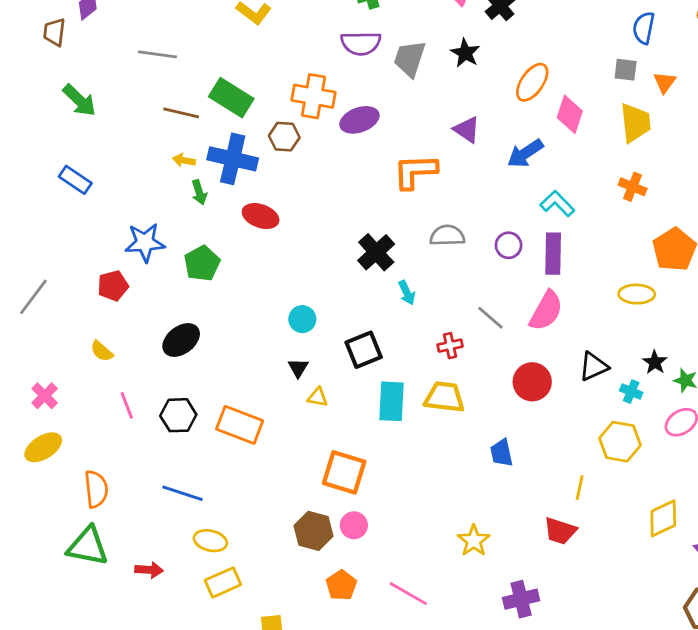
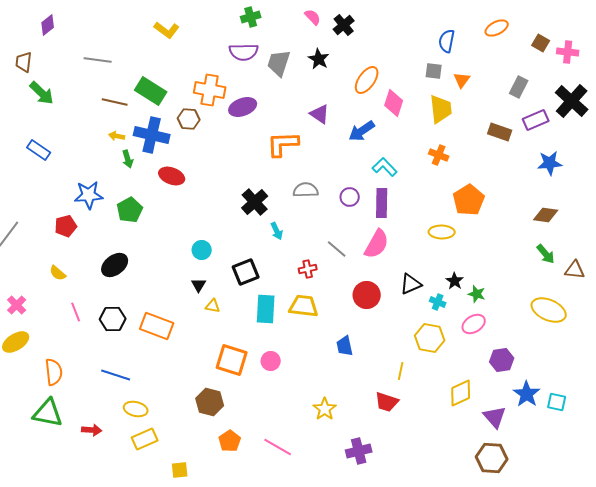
brown trapezoid: (54, 32) -> (24, 62), moved
pink circle: (354, 525) -> (271, 361), moved

